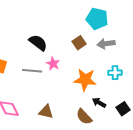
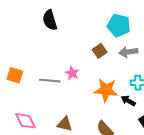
black semicircle: (38, 43) -> (50, 20), moved, turned -144
black arrow: (99, 103) -> (128, 101), moved

